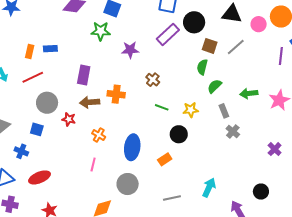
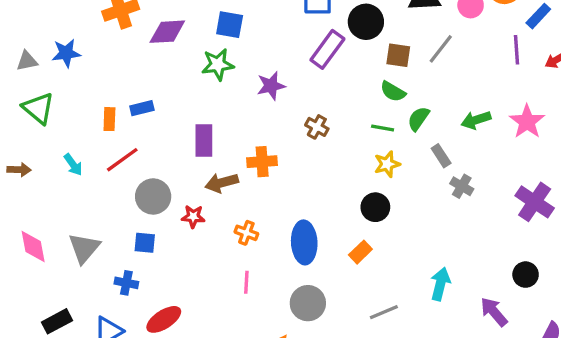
green semicircle: (202, 67) -> (393, 92), turned -63
green line: (162, 107) -> (383, 128), moved
purple cross: (275, 149) -> (535, 202), size x1.6

